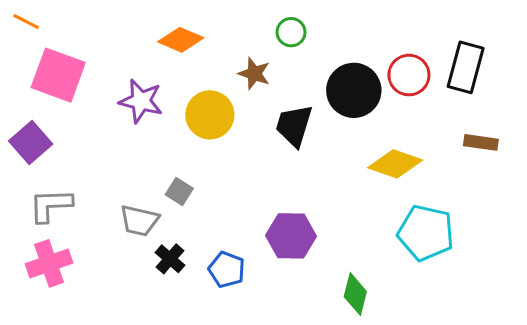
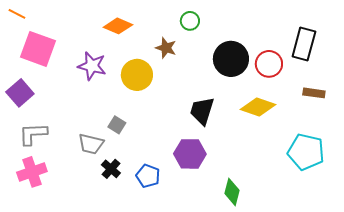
red circle: (409, 75) -> (269, 64), moved
black trapezoid: (294, 126) -> (202, 111), moved
cyan pentagon: (426, 233) -> (306, 152), moved

